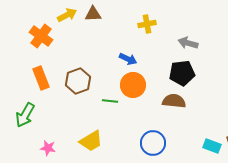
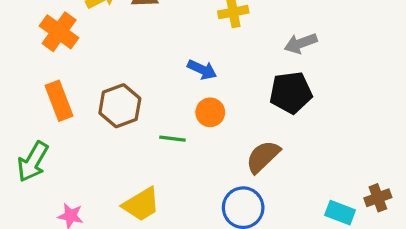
gray arrow: (188, 43) -> (301, 43), turned -36
orange circle: (133, 85) -> (210, 112), size x0.7
brown semicircle: (174, 101) -> (263, 157), moved, turned -50

